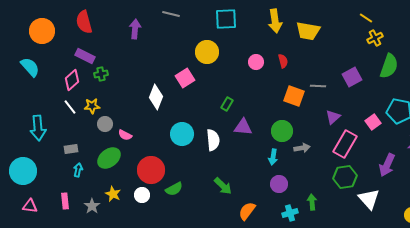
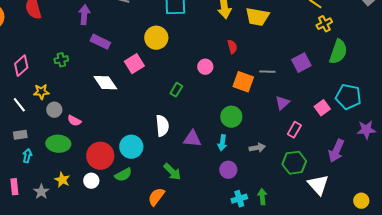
purple rectangle: (85, 56) -> (100, 42), moved
pink circle: (256, 62) -> (205, 67), moved
green cross: (101, 74) -> (61, 60), moved
white diamond: (156, 97) -> (105, 83), turned -55
white line: (70, 107) -> (19, 105), moved
purple triangle: (243, 127) -> (192, 139), moved
cyan circle: (182, 134) -> (131, 147), moved
pink rectangle: (345, 144) -> (294, 130), size x0.6
gray arrow: (302, 148) -> (257, 148), moved
green ellipse: (109, 158) -> (58, 144), turned 40
green arrow: (312, 202) -> (262, 197), moved
orange semicircle: (247, 211) -> (156, 197), moved

